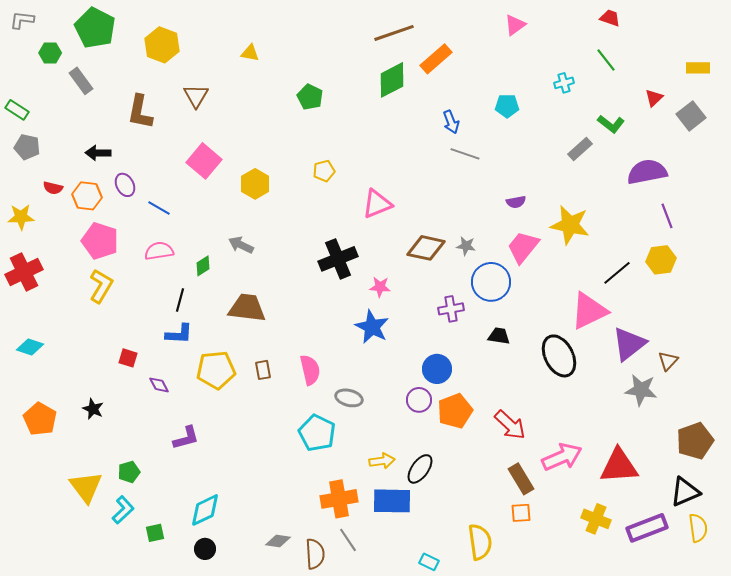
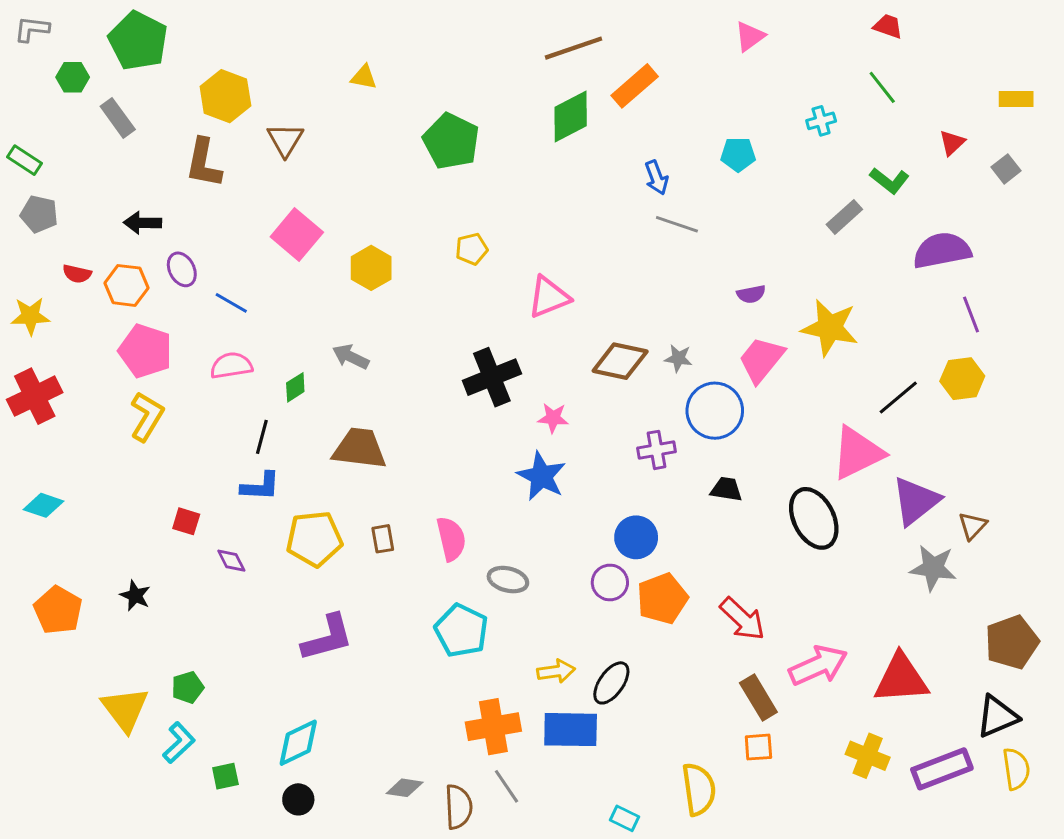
yellow hexagon: (162, 45) -> (225, 96), moved
green pentagon: (310, 97) -> (451, 141), size x1.5
gray square: (691, 116) -> (1006, 169), size x0.7
purple L-shape: (186, 438) -> (327, 638), moved, size x1.4

